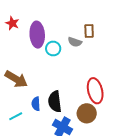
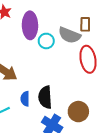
gray semicircle: (75, 42) -> (69, 35), size x1.5
red ellipse: (95, 91) -> (88, 59), moved

